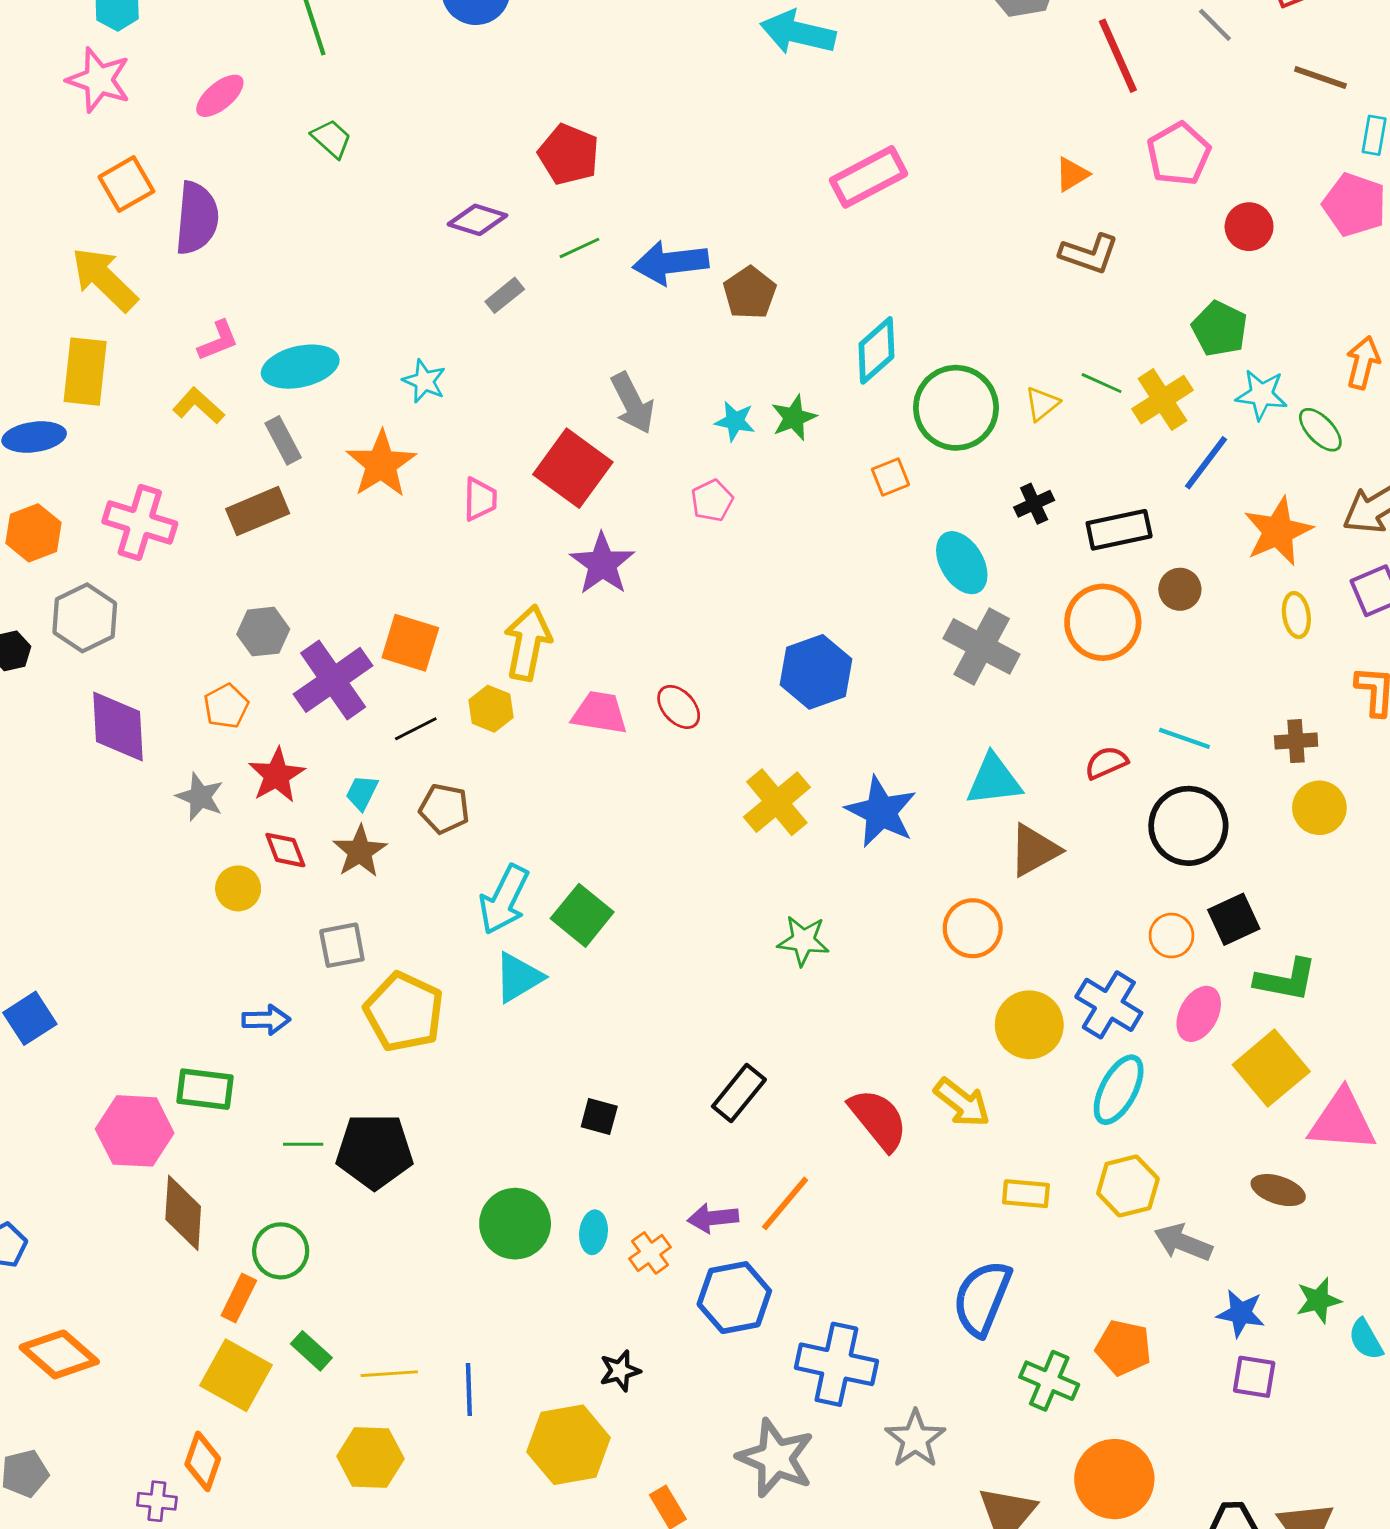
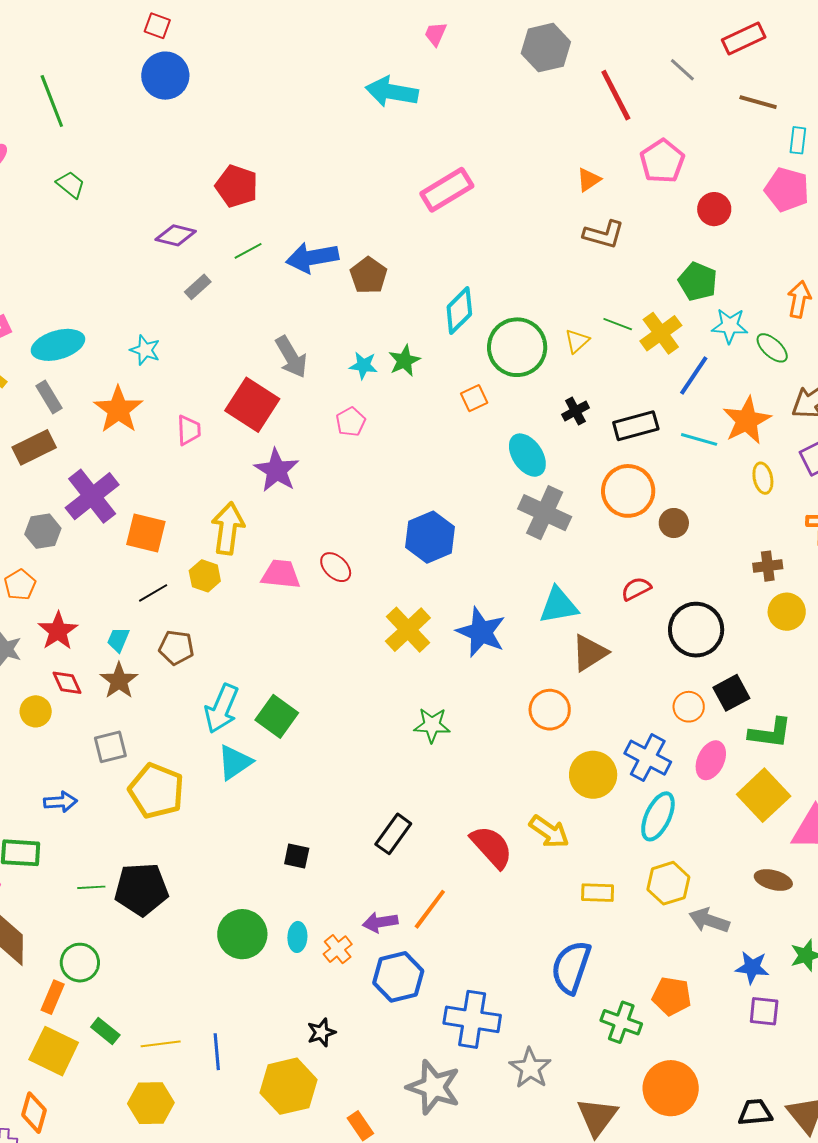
brown circle: (1180, 589) -> (674, 523), moved
purple cross: (333, 680) -> (92, 496), moved
cyan line: (1184, 738) -> (699, 439), moved

